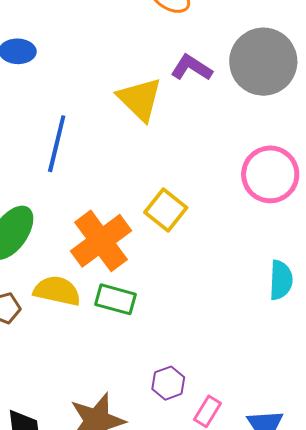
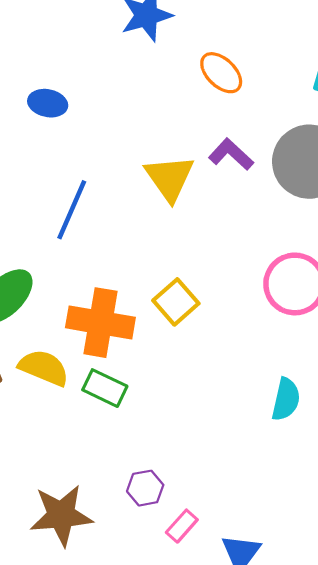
orange cross: (101, 241) -> (100, 323), turned 36

